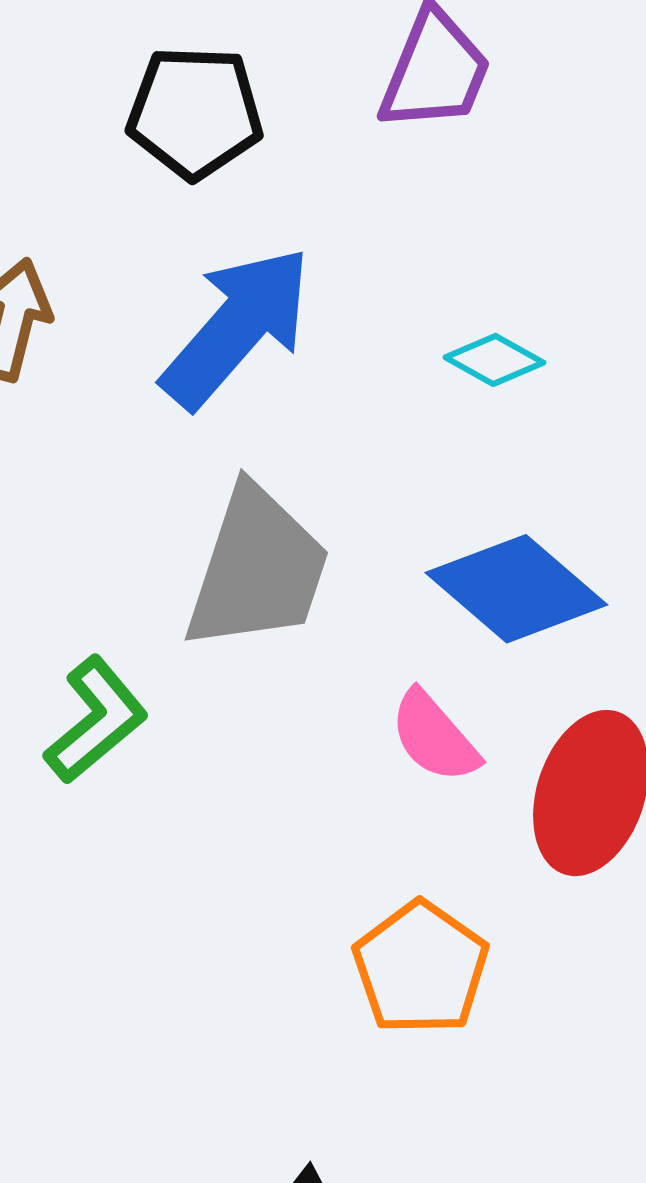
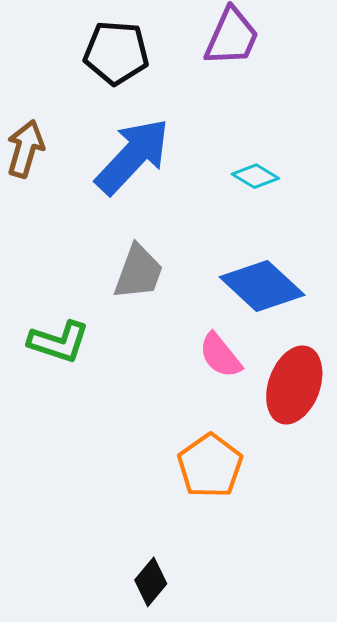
gray trapezoid: (257, 569) -> (138, 272), size x0.7
green L-shape: (96, 720) -> (59, 342), turned 56

